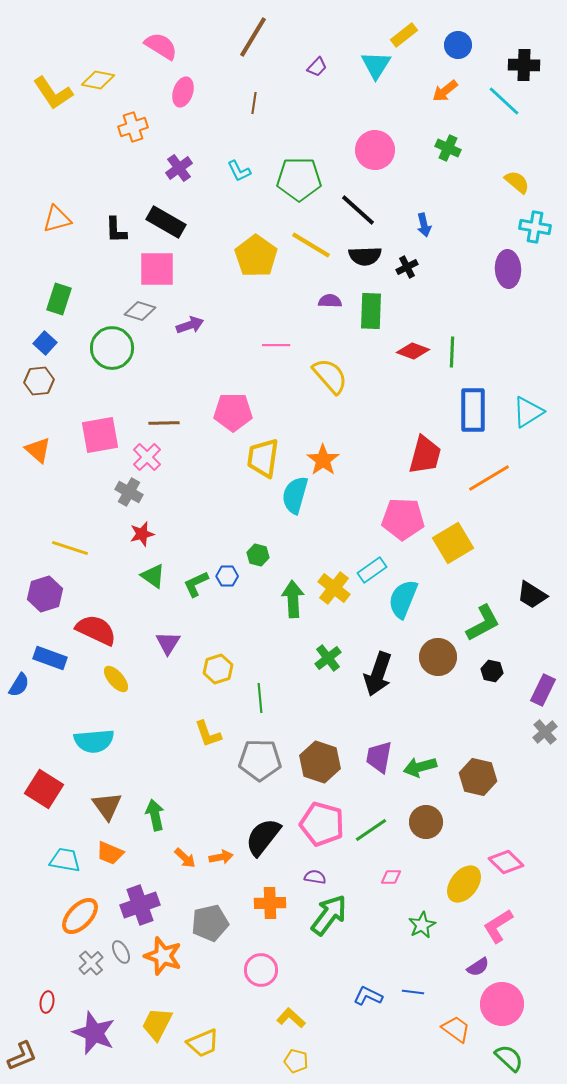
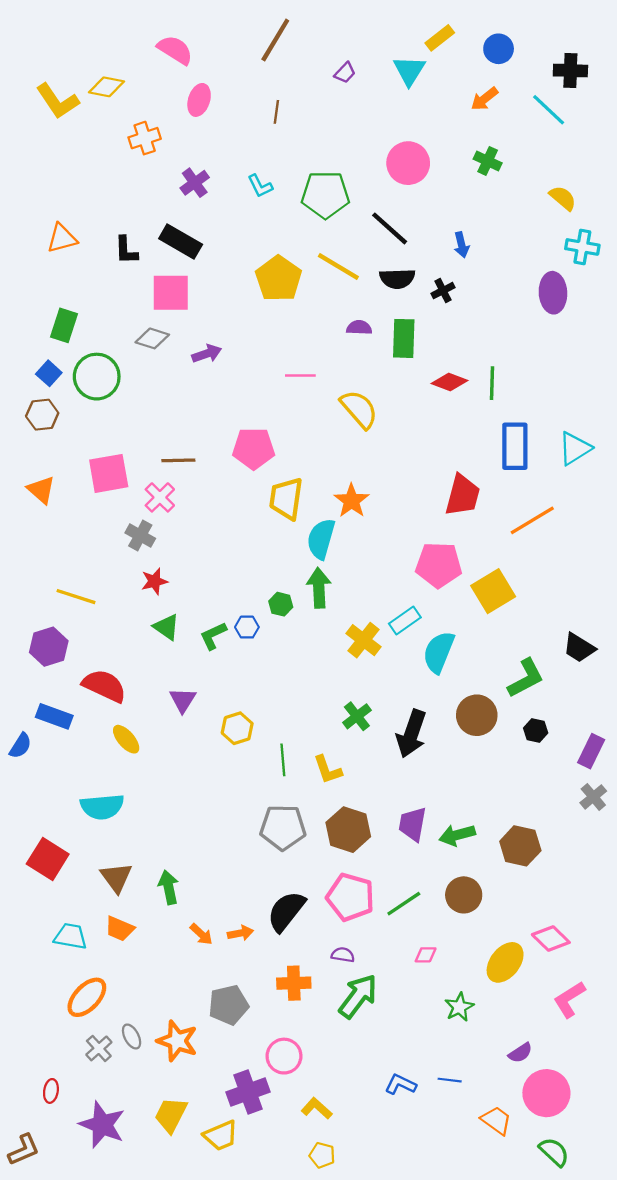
green circle: (112, 348) -> (97, 377), moved
green arrow: (293, 599) -> (319, 588), moved
yellow L-shape: (208, 734) -> (328, 770), moved
purple cross: (140, 905) -> (248, 1092), moved
pink L-shape: (498, 926) -> (569, 999), moved

